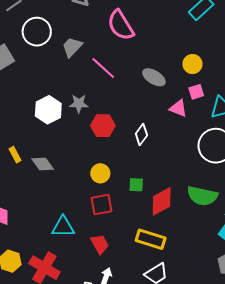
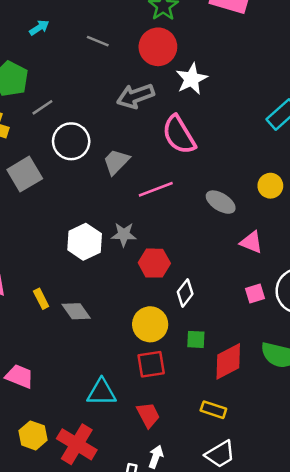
pink line: (103, 68) -> (156, 189), turned -64
pink square: (196, 92) -> (255, 294), moved
white diamond: (141, 134) -> (185, 293), moved
yellow circle: (100, 173) -> (150, 324), size x1.4
yellow rectangle: (151, 239) -> (213, 410), size x0.7

